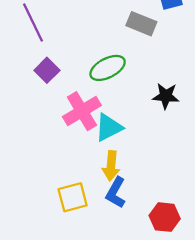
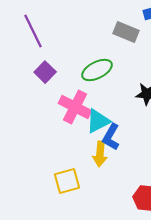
pink cross: (82, 111) -> (75, 107), turned -32
blue L-shape: (116, 193) -> (111, 137), moved

